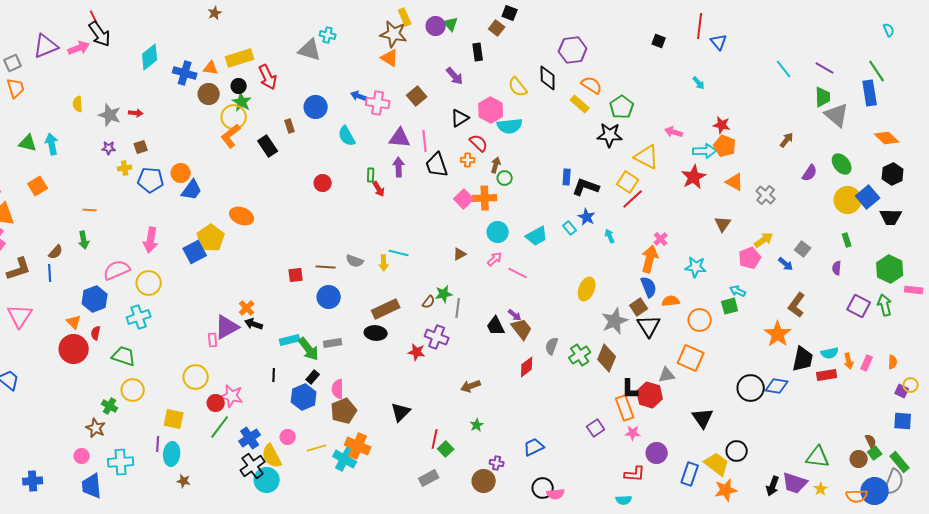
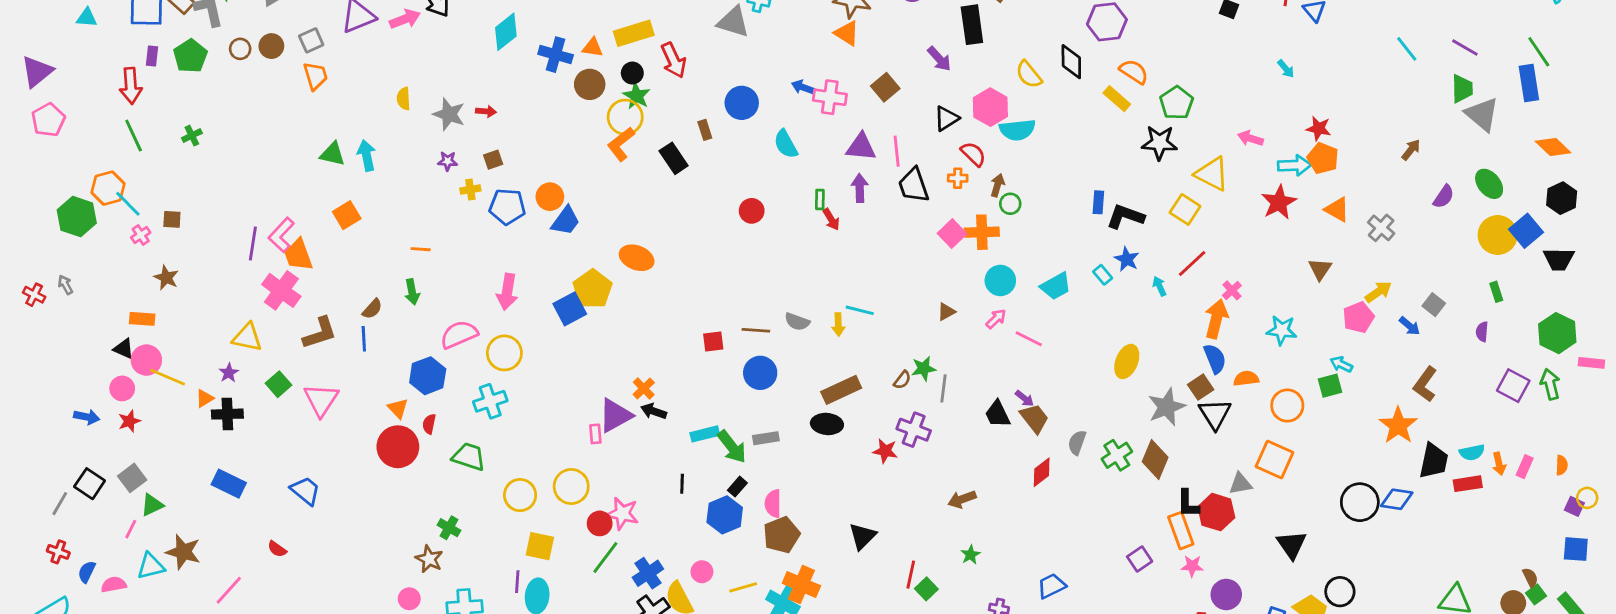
black rectangle: (478, 52) -> (972, 25), size x1.5
red line: (633, 199) -> (1192, 263), moved
yellow circle: (133, 390) -> (520, 495), moved

